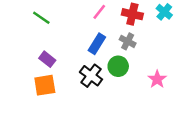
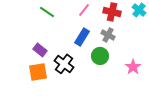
green line: (41, 18) -> (47, 12), moved
black cross: (91, 76) -> (64, 64), moved

